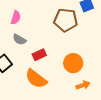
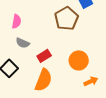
brown pentagon: (66, 20) -> (66, 18), turned -30
orange semicircle: (36, 79) -> (43, 80), turned -100

